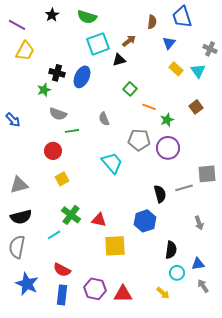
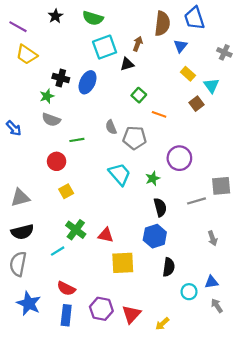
brown semicircle: (152, 22) -> (162, 24), size x1.6
brown arrow: (129, 41) -> (138, 44), turned -32
yellow trapezoid: (25, 51) -> (27, 54), turned 95
cyan triangle: (198, 71) -> (211, 85), moved
brown square: (196, 107) -> (197, 104), moved
gray semicircle: (58, 114) -> (51, 120), moved
green star: (167, 120) -> (153, 178), moved
gray pentagon: (139, 140) -> (135, 138), moved
black semicircle: (160, 194) -> (160, 207), moved
black semicircle: (171, 250) -> (169, 267), moved
yellow arrow: (163, 293) -> (162, 324), moved, turned 96
red triangle: (123, 294) -> (131, 314), turned -48

